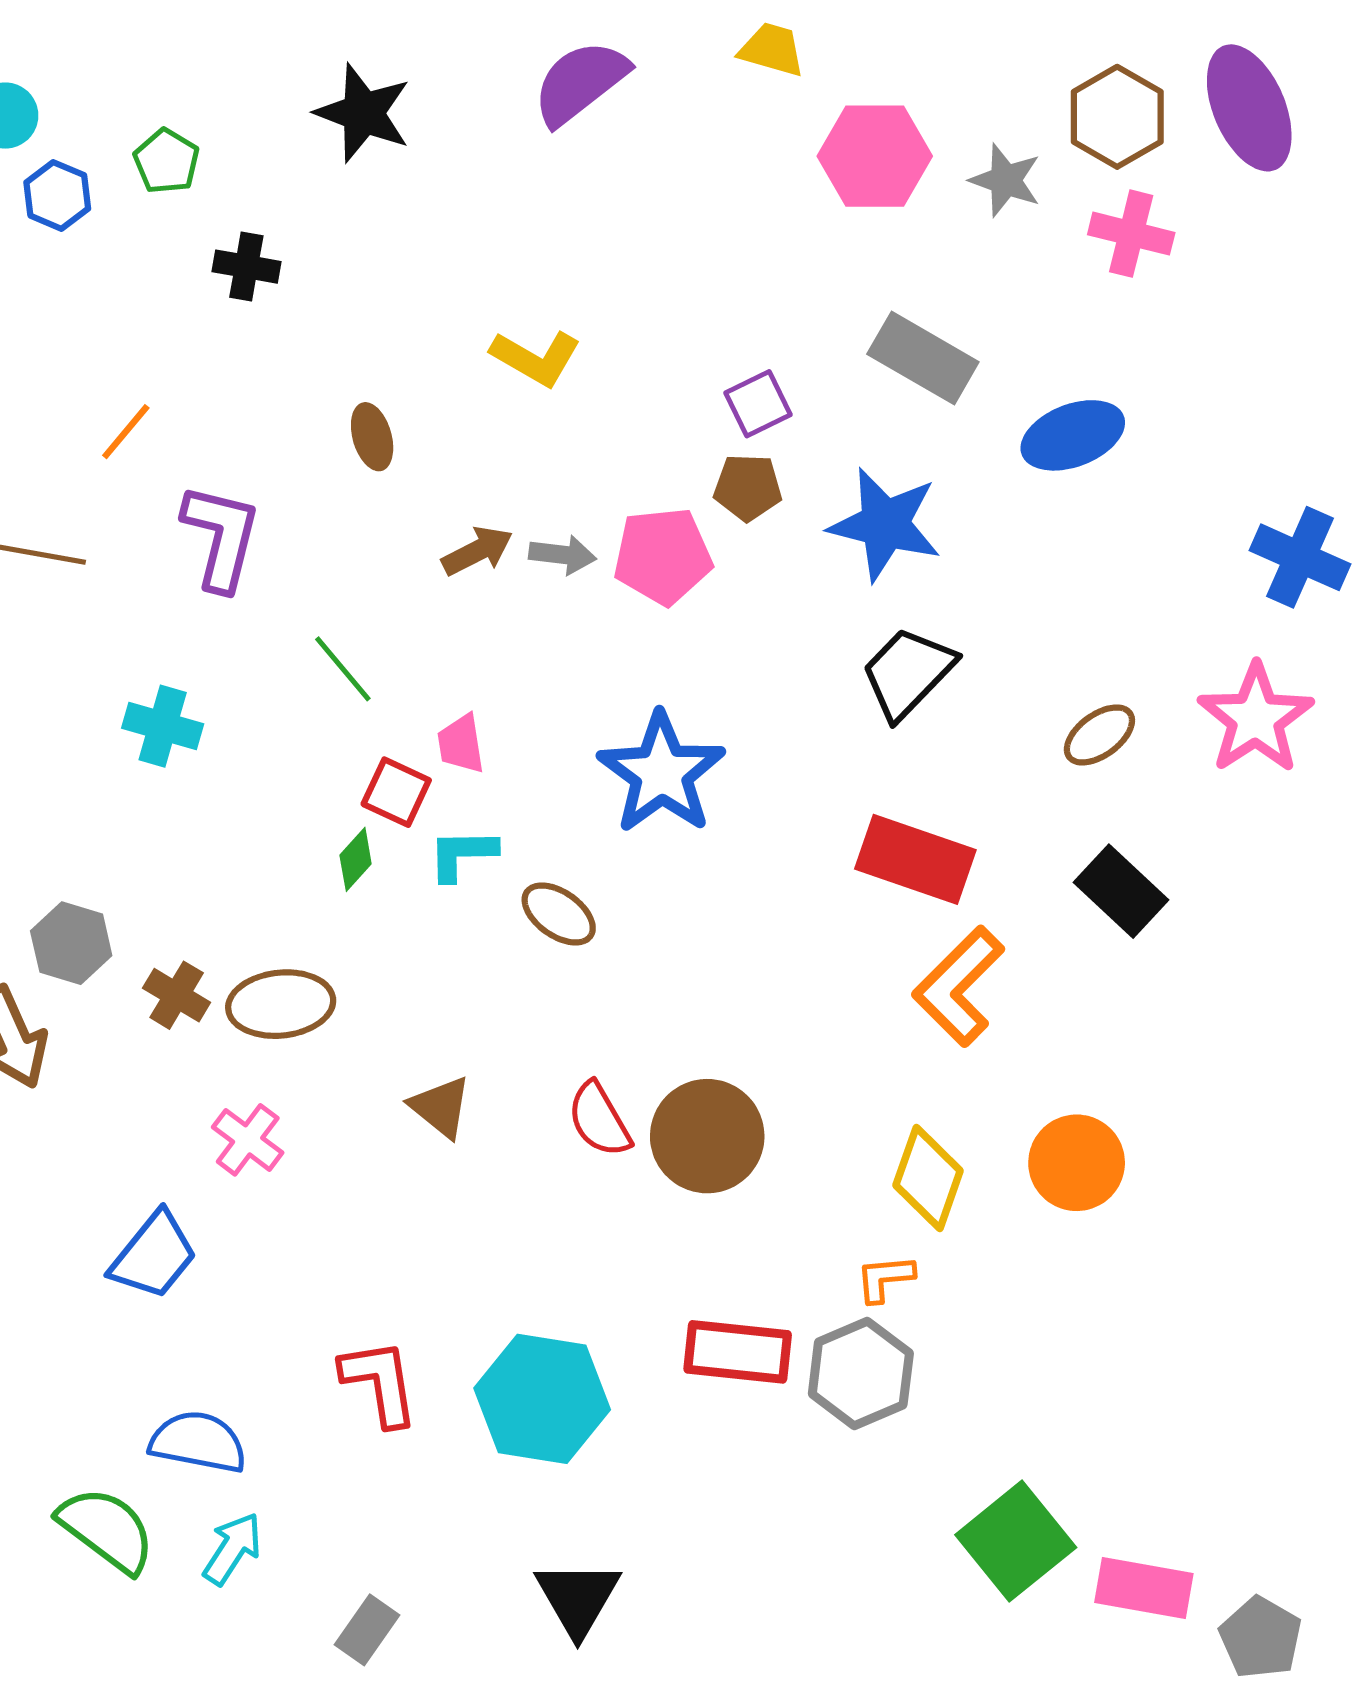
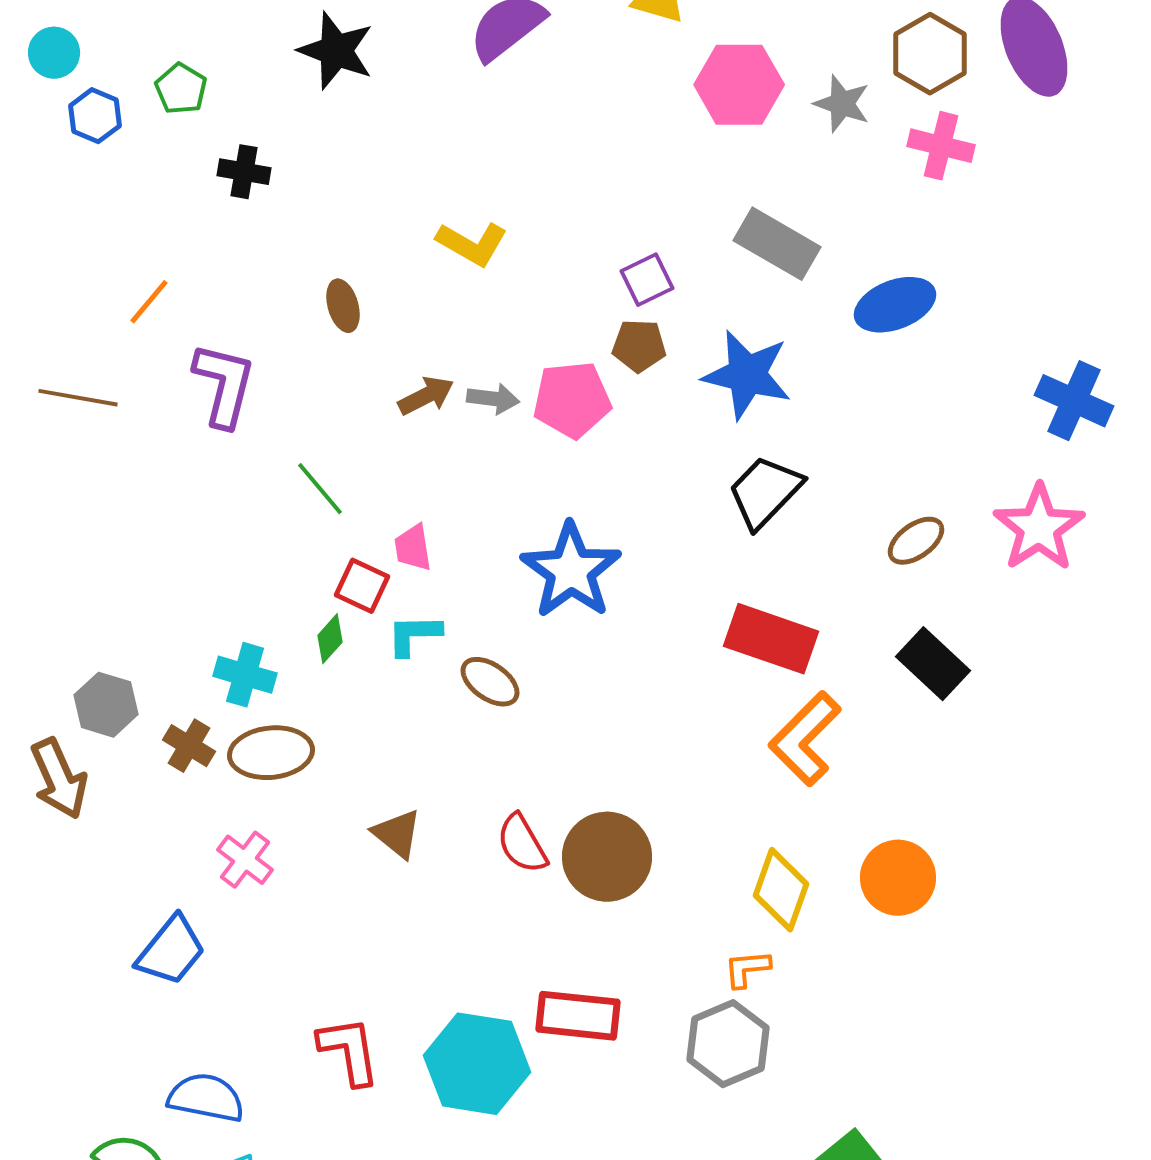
cyan cross: (163, 726) -> (245, 675), moved
red rectangle: (738, 1352) -> (578, 1016), moved

